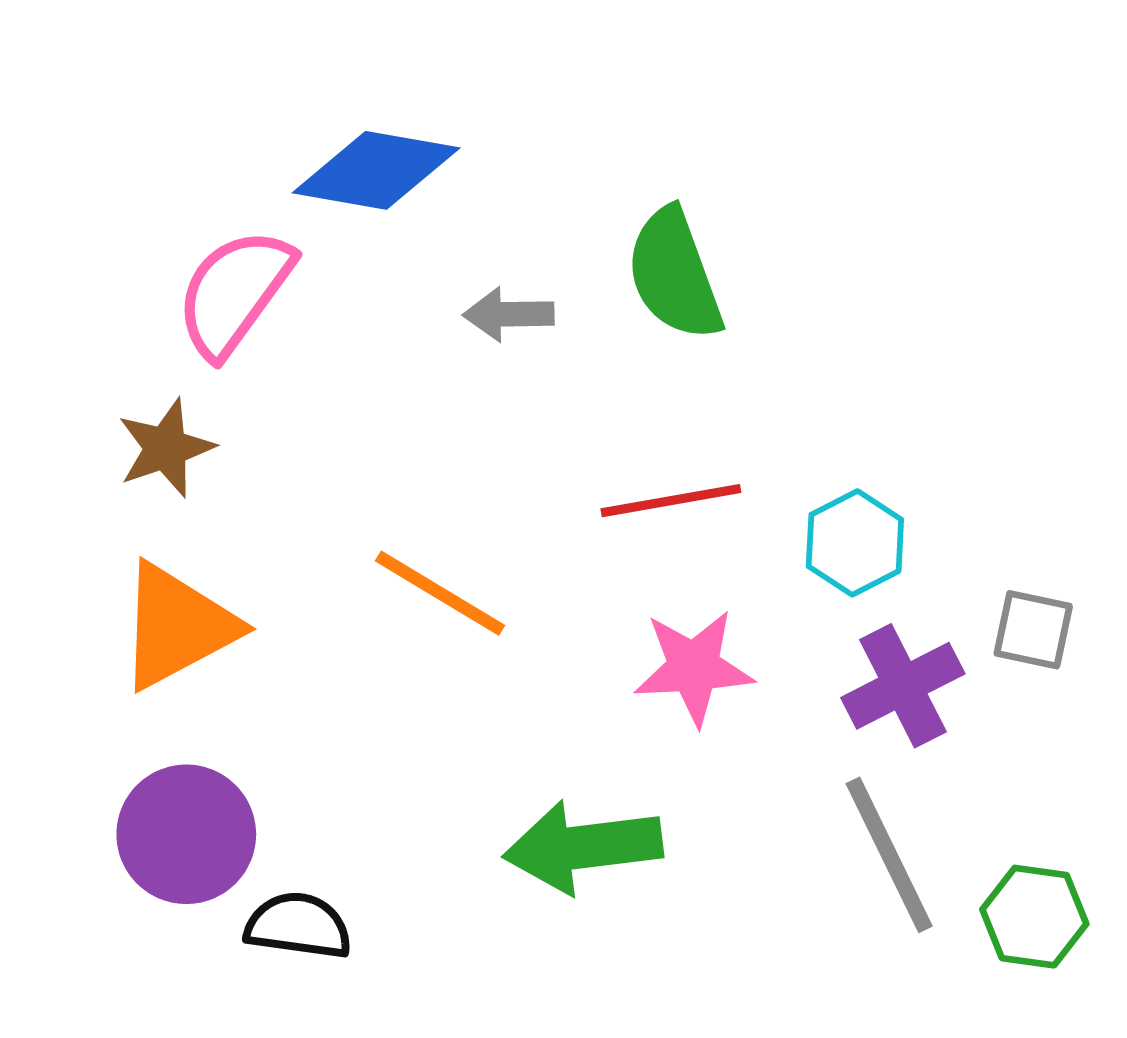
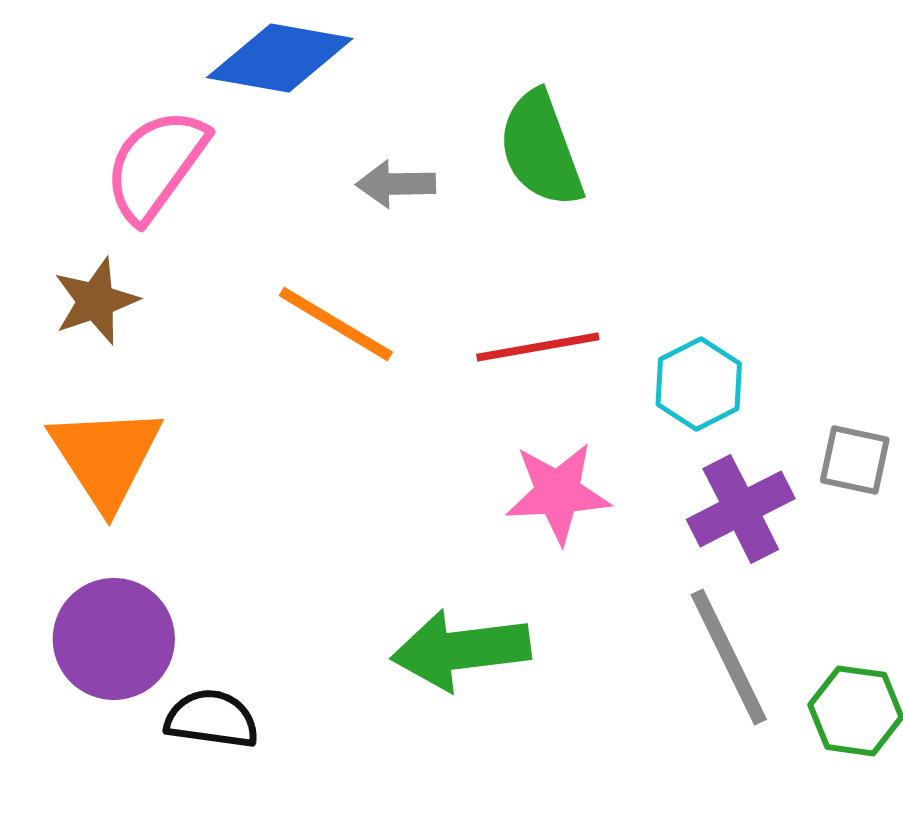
orange line: (440, 593) -> (336, 324), moved
orange triangle: (177, 626) -> (106, 457), turned -35

